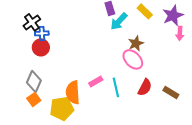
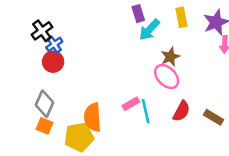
yellow rectangle: (145, 11) -> (181, 17), turned 35
blue cross: (42, 33) -> (54, 44), turned -32
pink rectangle: (96, 81) -> (131, 104), moved
orange square: (34, 99) -> (44, 126), turned -32

